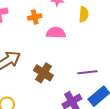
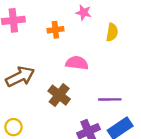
pink semicircle: (56, 33) -> (77, 63), moved

